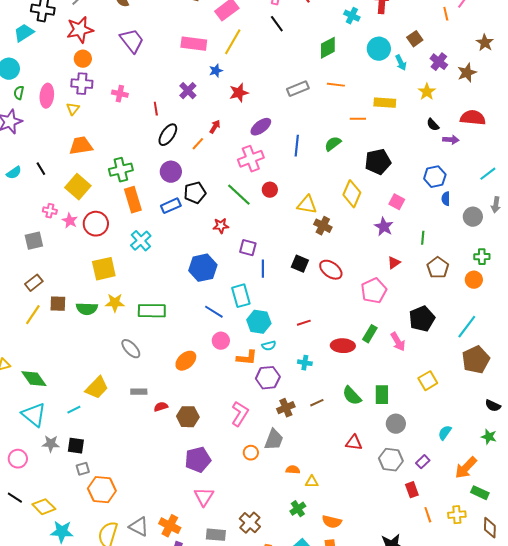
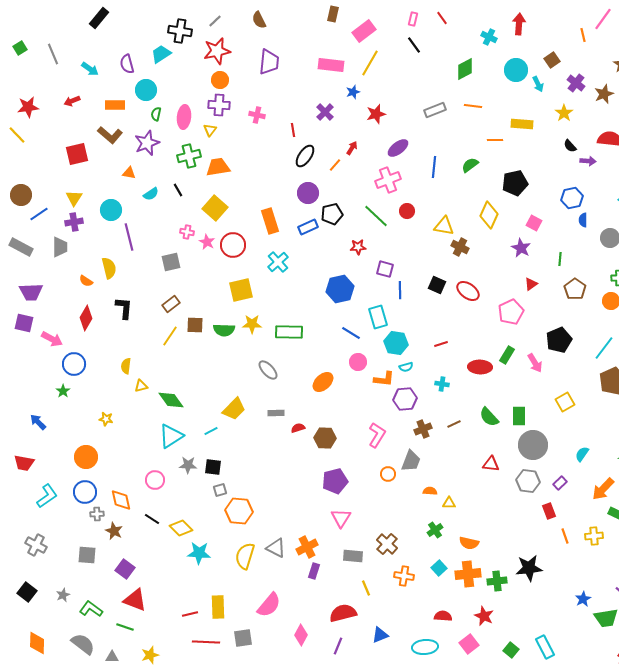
purple trapezoid: (132, 41) -> (269, 62), turned 44
green cross: (121, 170) -> (189, 156), moved
cyan triangle: (34, 415) -> (171, 436), turned 48
gray circle: (396, 424) -> (533, 445), size x1.5
orange cross: (170, 526) -> (307, 547), turned 35

